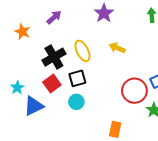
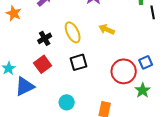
black cross: (54, 57) -> (45, 38), size x0.6
black square: (77, 78) -> (79, 62), moved
cyan circle: (76, 102) -> (67, 102), moved

